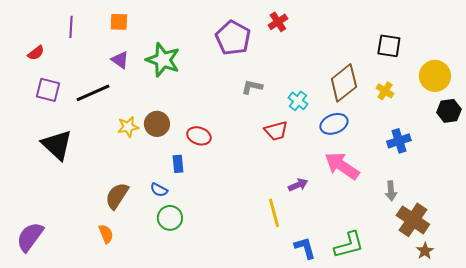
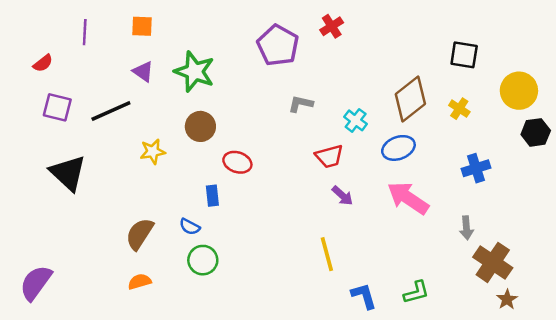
brown circle: (157, 124) -> (200, 126), moved
purple arrow: (298, 185) -> (342, 196), moved, turned 66
orange semicircle: (106, 234) -> (140, 282), moved, turned -84
green L-shape: (349, 245) -> (416, 292), size x0.7

